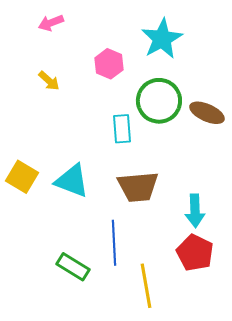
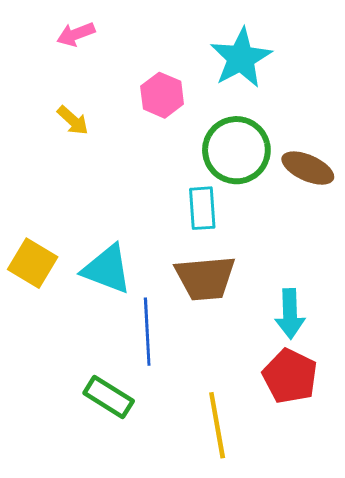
cyan rectangle: (122, 129) -> (202, 208), moved
blue line: (114, 243) -> (147, 332), moved

